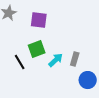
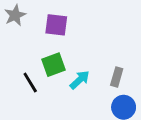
gray rectangle: (75, 59) -> (117, 77), moved

